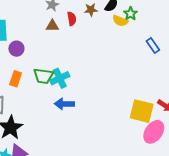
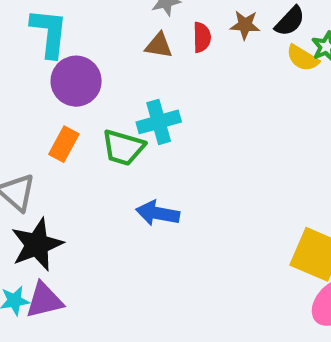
purple circle: (16, 49) -> (76, 81), size x1.5
cyan cross: (60, 78) -> (159, 122), moved

